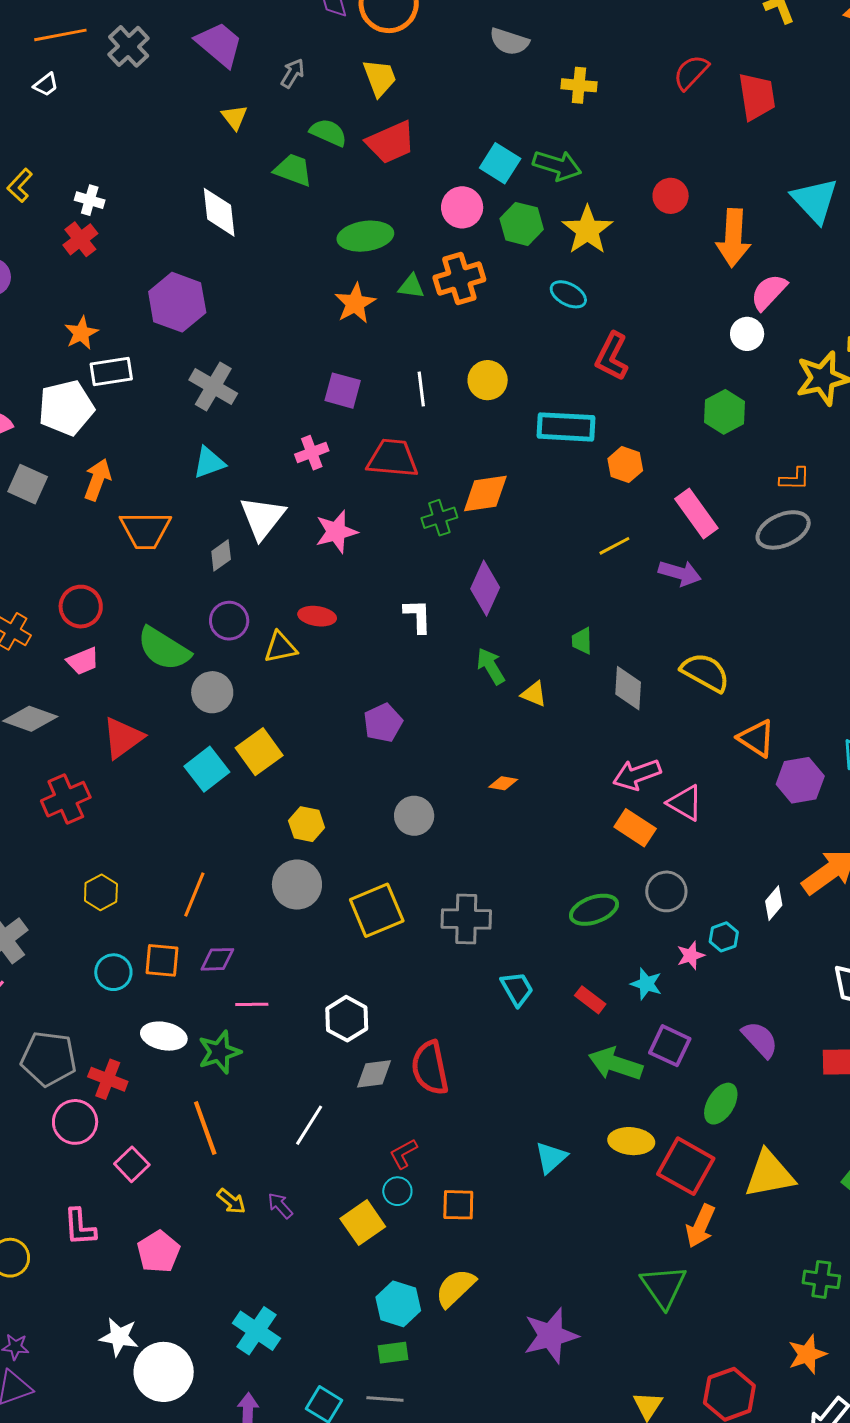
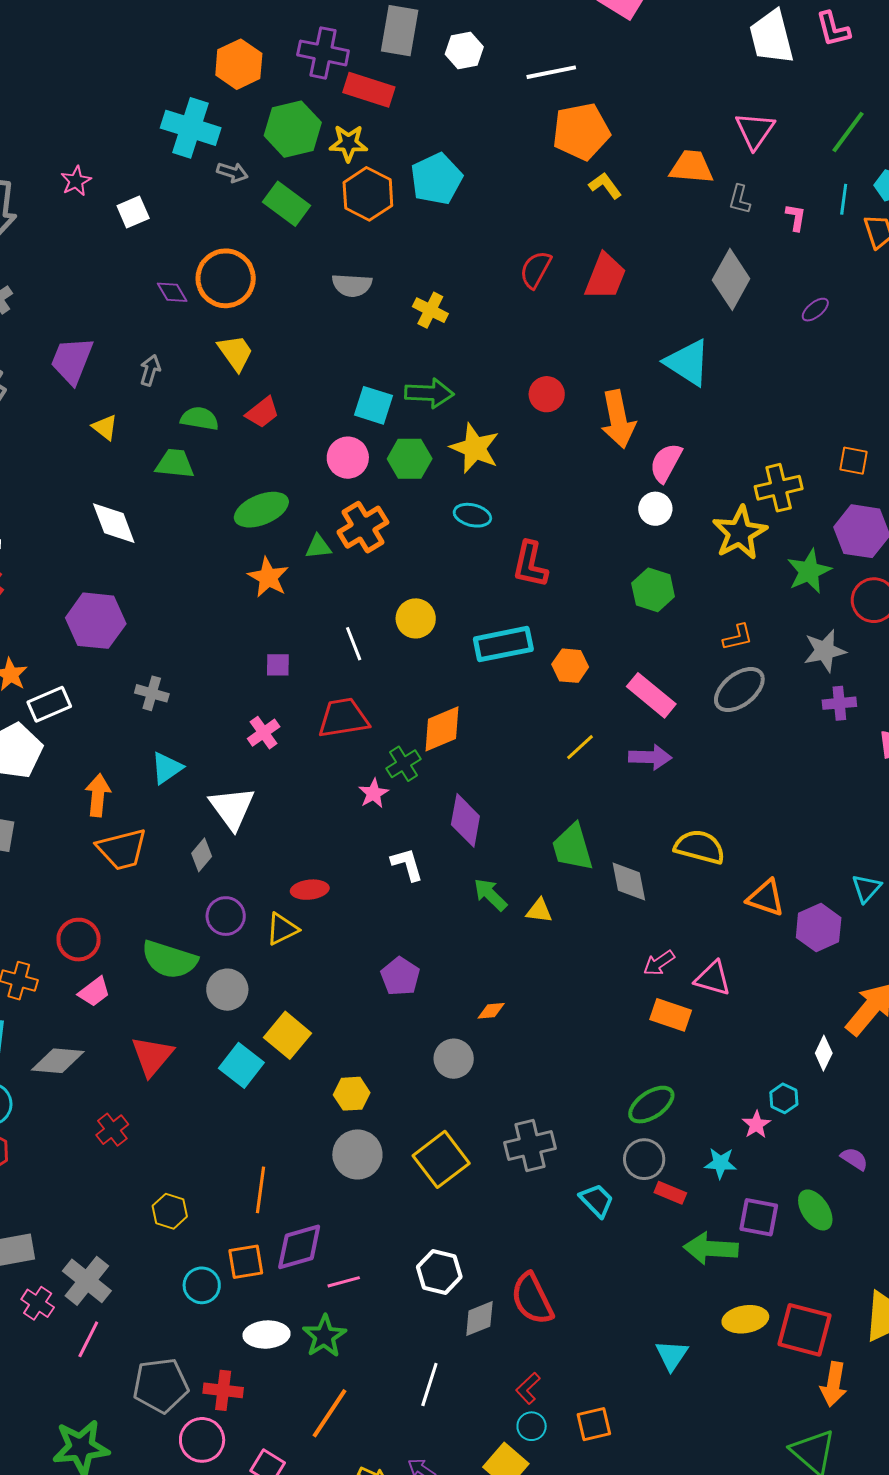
purple trapezoid: (219, 44) -> (72, 360), turned -94
yellow cross: (579, 85) -> (430, 310), turned 36
red trapezoid: (757, 97) -> (605, 277), turned 45
red trapezoid: (391, 142) -> (262, 412), size x0.7
gray cross: (213, 387) -> (152, 693), size x0.7
purple square: (343, 391) -> (278, 665), size x0.7
orange arrow: (98, 480) -> (98, 795), moved
pink star: (336, 532) -> (374, 793), moved, size x0.7
green trapezoid: (582, 641) -> (572, 847), size x1.8
pink arrow: (637, 775) -> (659, 963), size x0.7
orange diamond: (503, 783) -> (491, 1011), moved
red cross: (66, 799) -> (112, 1130), size x0.7
gray circle: (666, 891) -> (644, 1159), moved
purple diamond: (217, 959) -> (299, 1247), size x1.5
purple semicircle: (760, 1039) -> (854, 1159), moved, size x0.7
green ellipse: (721, 1104) -> (815, 1210), moved, turned -51
orange line: (205, 1128) -> (330, 1413), turned 68

